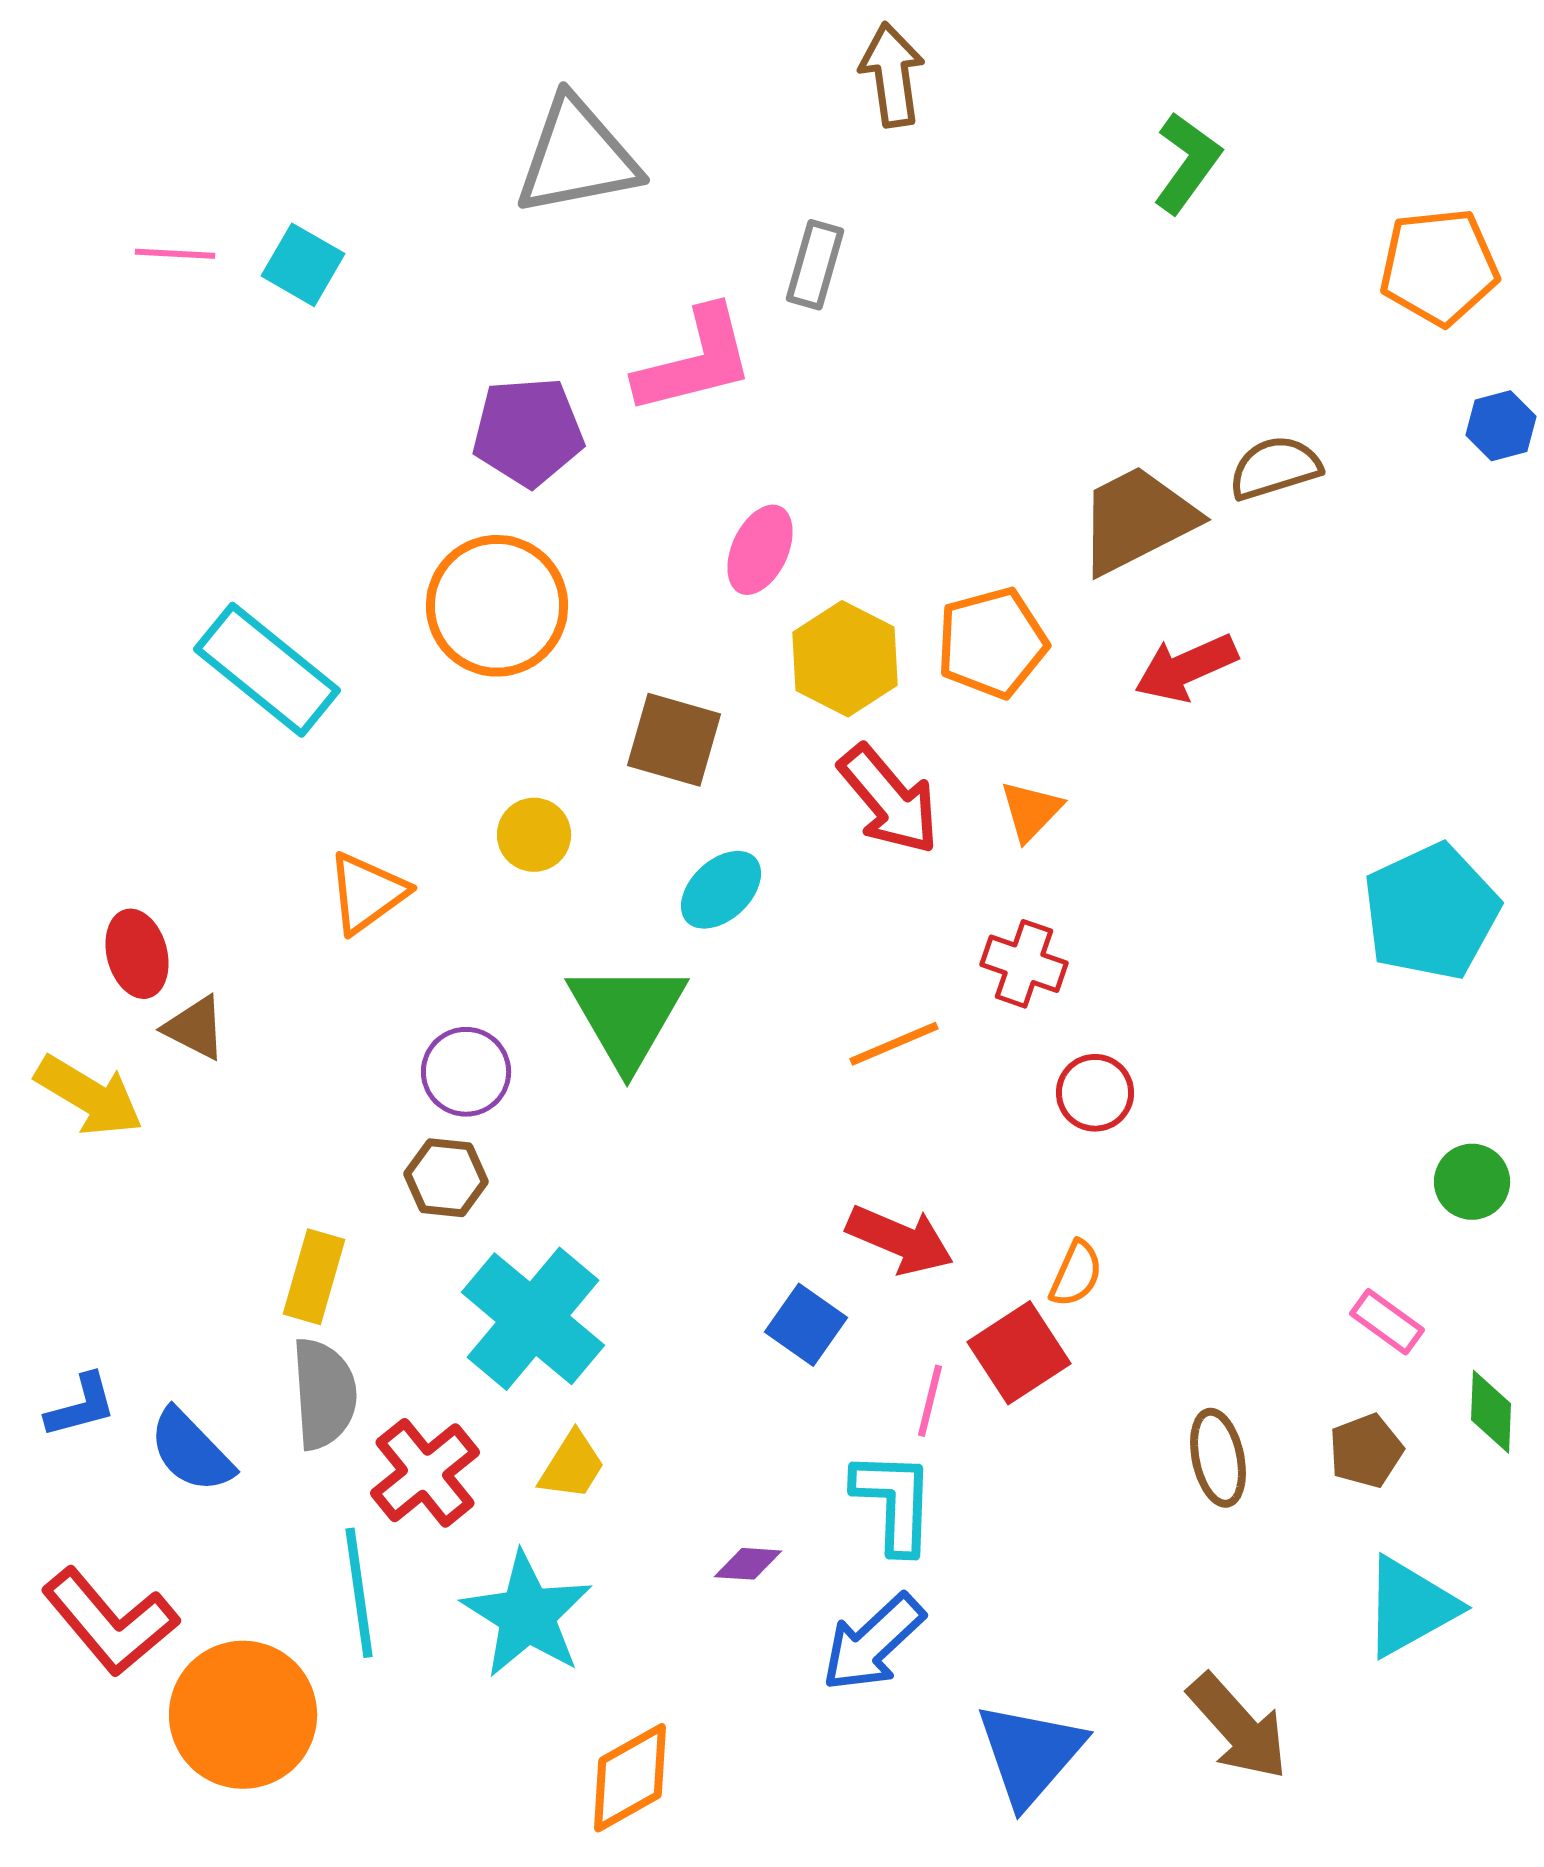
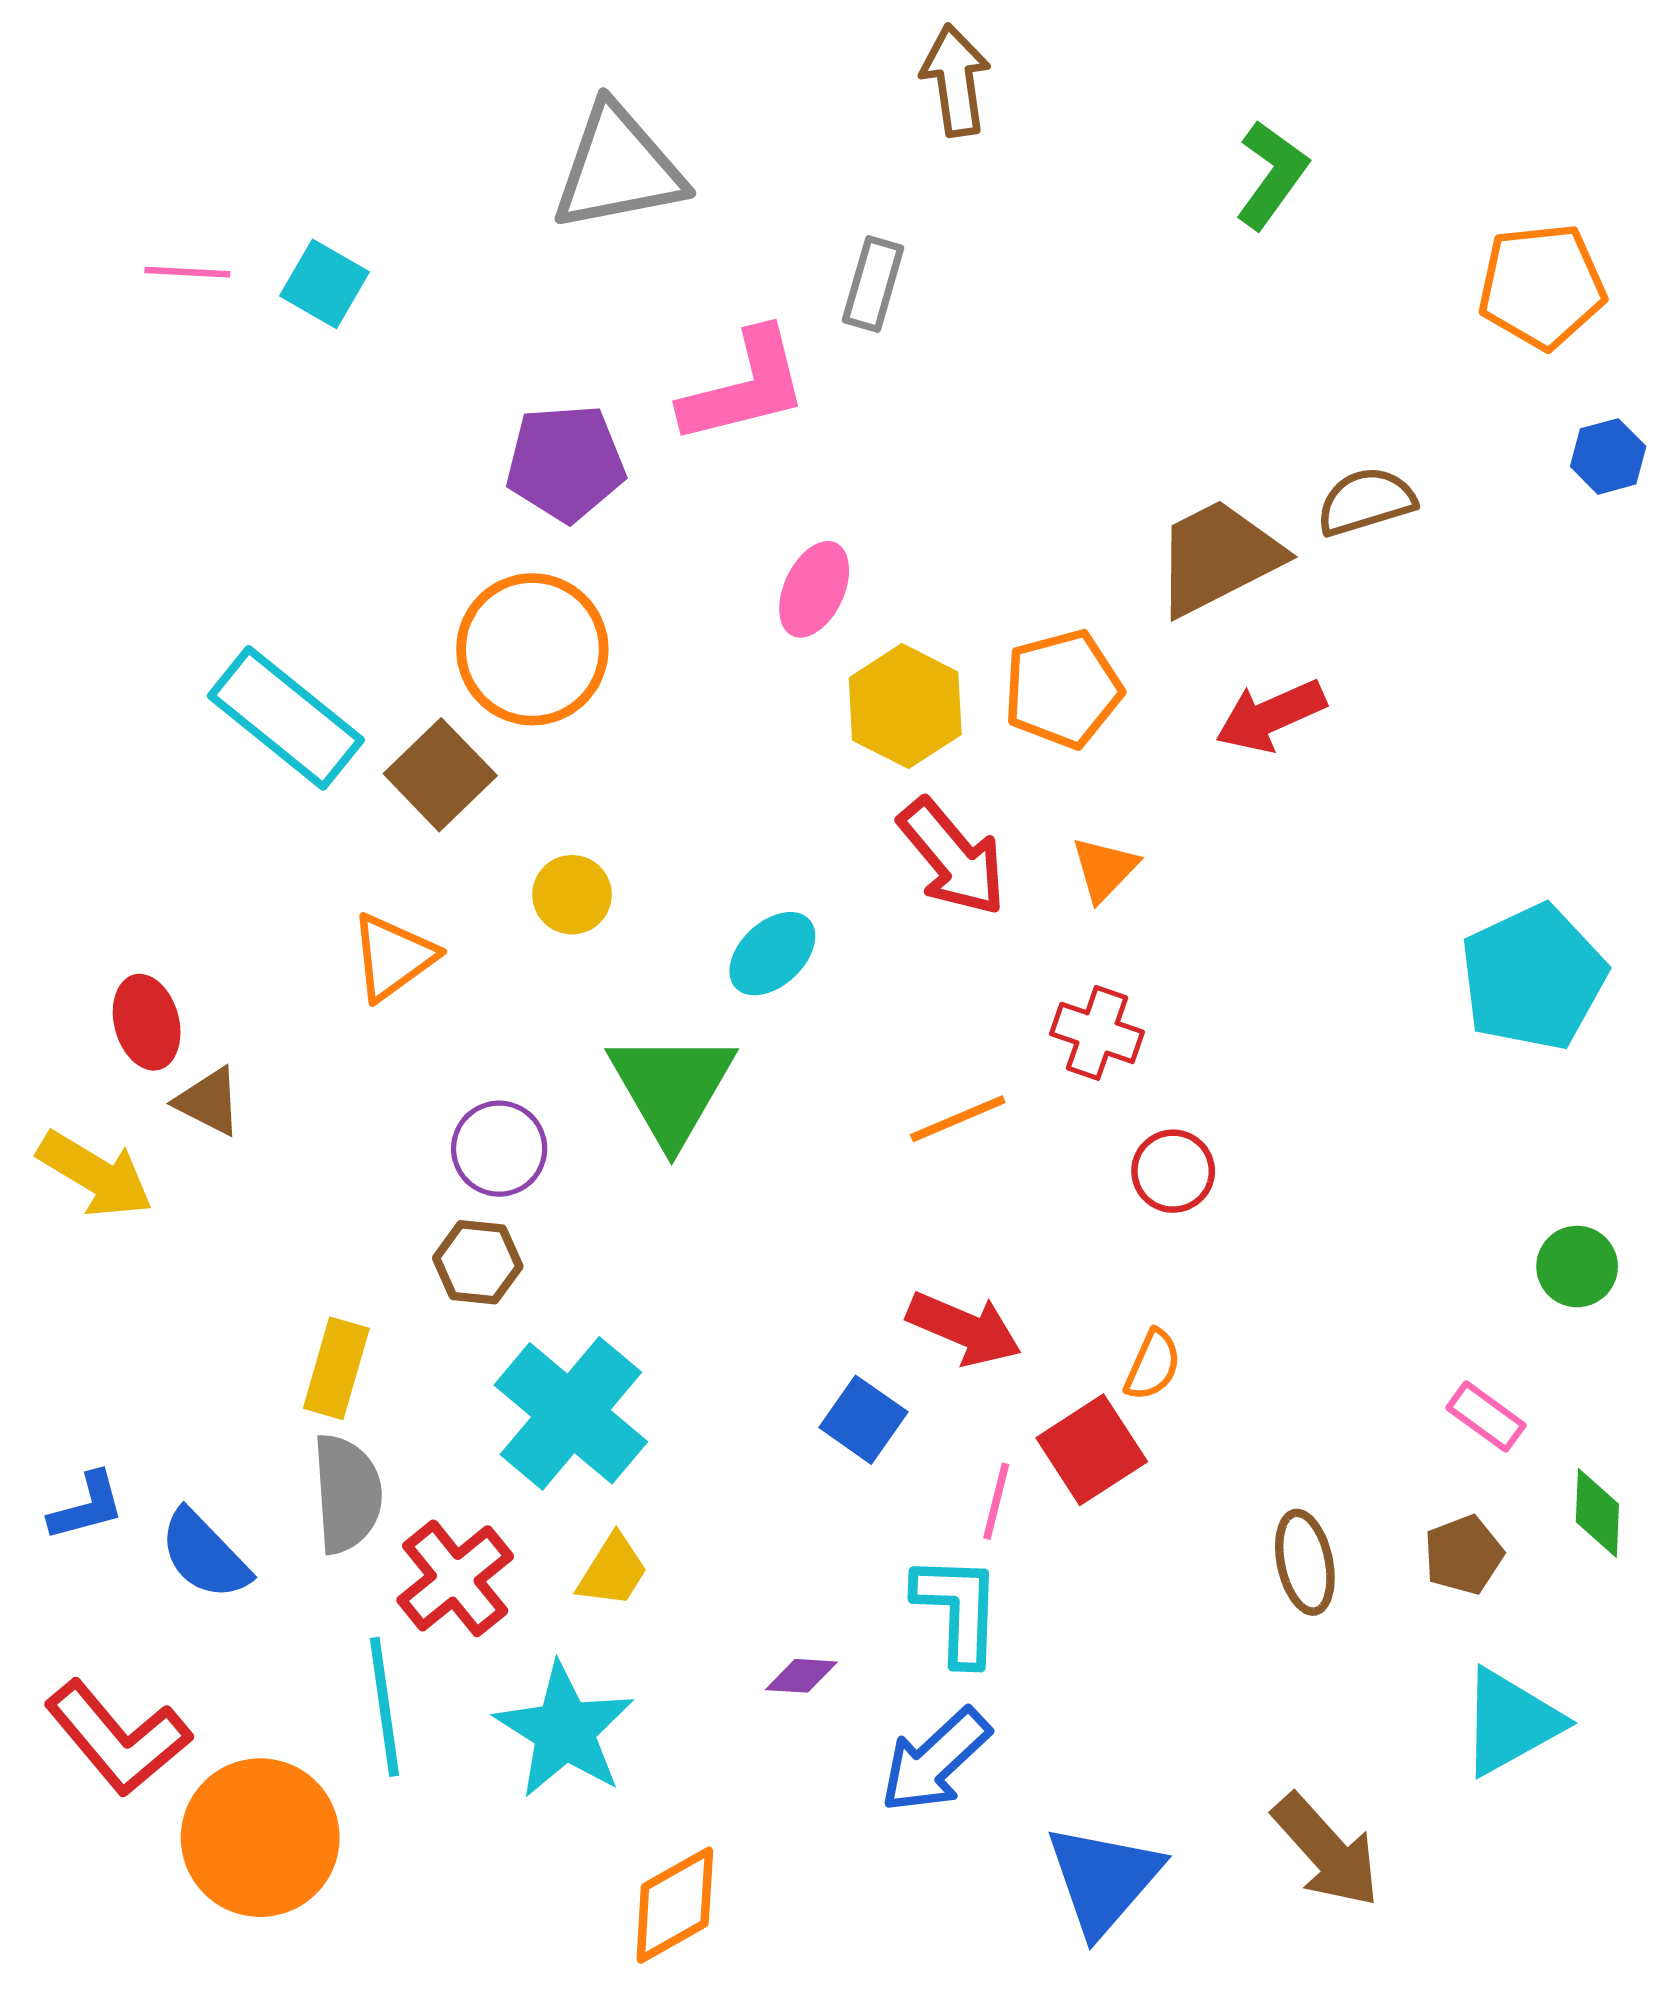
brown square: (674, 740) -> (440, 775), moved, turned 30

